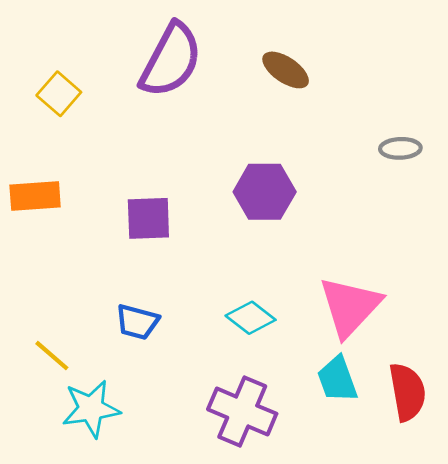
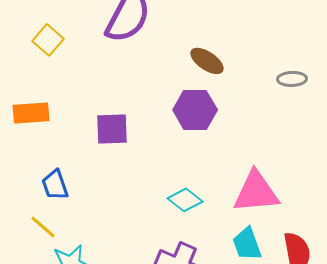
brown ellipse: (286, 70) -> (207, 61), moved
pink triangle: (350, 307) -> (256, 192), turned 42
blue trapezoid: (137, 322) -> (55, 185), moved, turned 56

